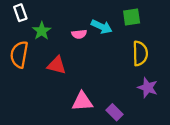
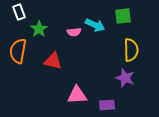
purple star: (148, 88) -> (125, 78), moved
purple rectangle: (114, 112) -> (107, 105), turned -49

